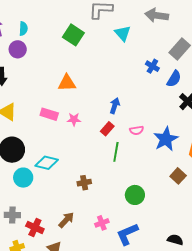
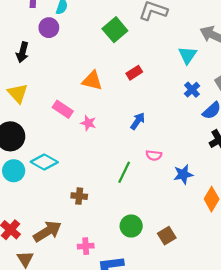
cyan triangle: (123, 33) -> (187, 55), moved
red rectangle: (107, 129) -> (134, 73), moved
blue star: (166, 139) -> (183, 174), size x0.7
brown square: (178, 176) -> (167, 236), moved
brown arrow: (66, 220) -> (47, 231), size x1.4

